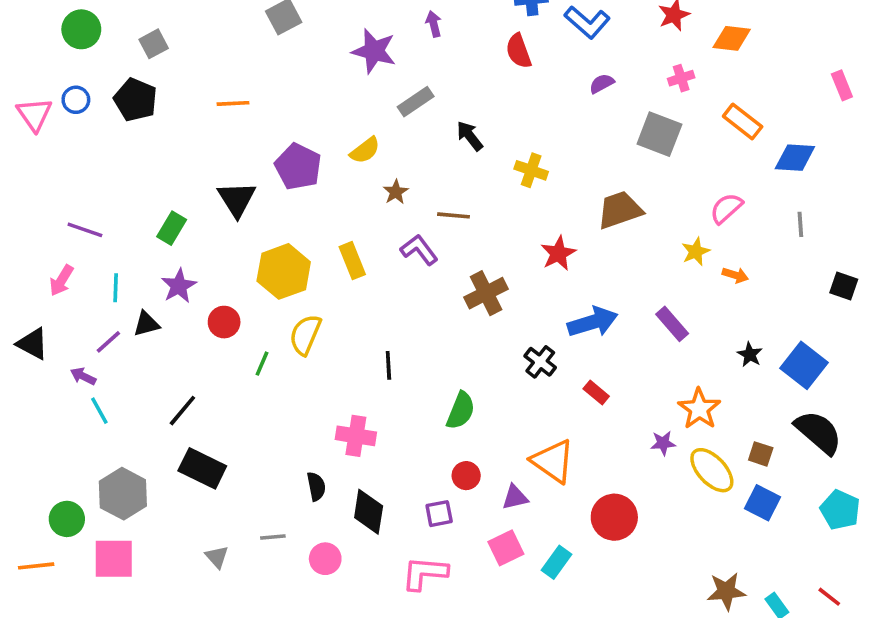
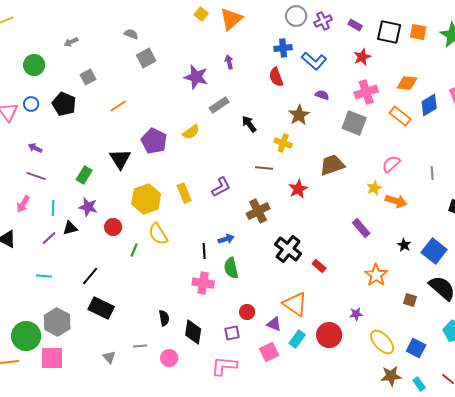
orange diamond: (732, 38) -> (407, 83), moved
gray square: (154, 44) -> (88, 77), moved
pink cross: (681, 78) -> (366, 92), size x1.6
purple semicircle: (602, 84) -> (322, 95), turned 48
orange line: (233, 103) -> (118, 106), turned -30
blue diamond: (795, 158) -> (429, 105), moved, turned -35
brown star: (396, 192) -> (299, 115), moved, size x1.5
brown line: (453, 215) -> (264, 168), moved
purple L-shape: (419, 250) -> (221, 187), turned 100
orange arrow: (735, 275) -> (396, 201), size x1.5
purple star: (179, 286) -> (88, 207), turned -30
blue arrow: (593, 322) -> (226, 239), moved, size x0.6
yellow semicircle: (305, 335) -> (158, 234), turned -55
black cross: (540, 362) -> (288, 249), size x1.5
purple arrow: (83, 376) -> (35, 148), moved
cyan line: (99, 411) -> (44, 276), turned -56
green semicircle: (461, 411) -> (231, 268), moved, turned 145
pink cross: (356, 436) -> (203, 283), moved
purple star: (663, 443) -> (356, 314), moved
yellow ellipse: (712, 470) -> (382, 342), moved
purple triangle: (515, 497) -> (274, 324), turned 35
blue square: (762, 503) -> (416, 348), moved
green circle: (67, 519) -> (26, 336), size x1.5
cyan rectangle: (556, 562) -> (297, 339), moved

